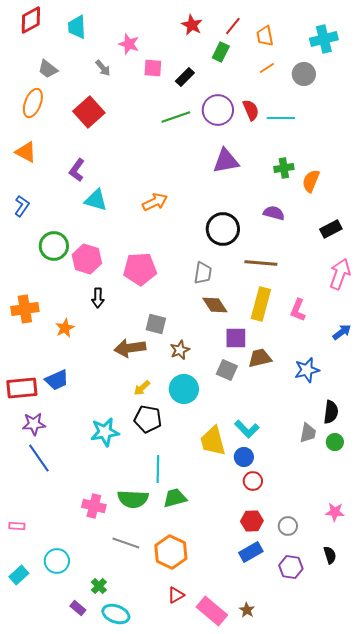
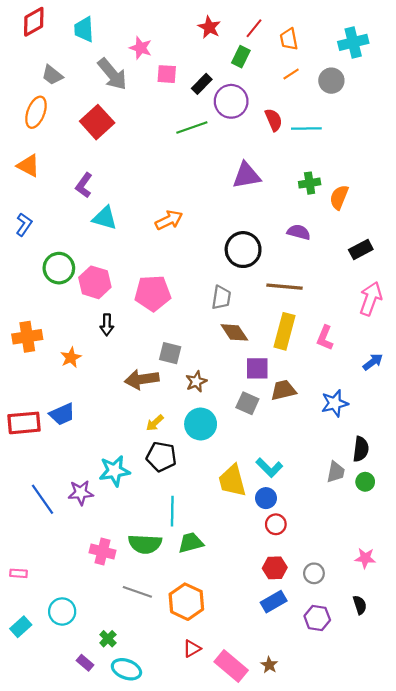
gray arrow: (103, 68) -> (112, 74), size x1.8
purple circle: (218, 110) -> (231, 101), moved
purple star: (34, 424) -> (81, 493), moved

